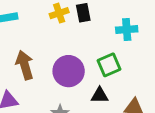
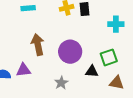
green square: (109, 65) -> (109, 57), moved

